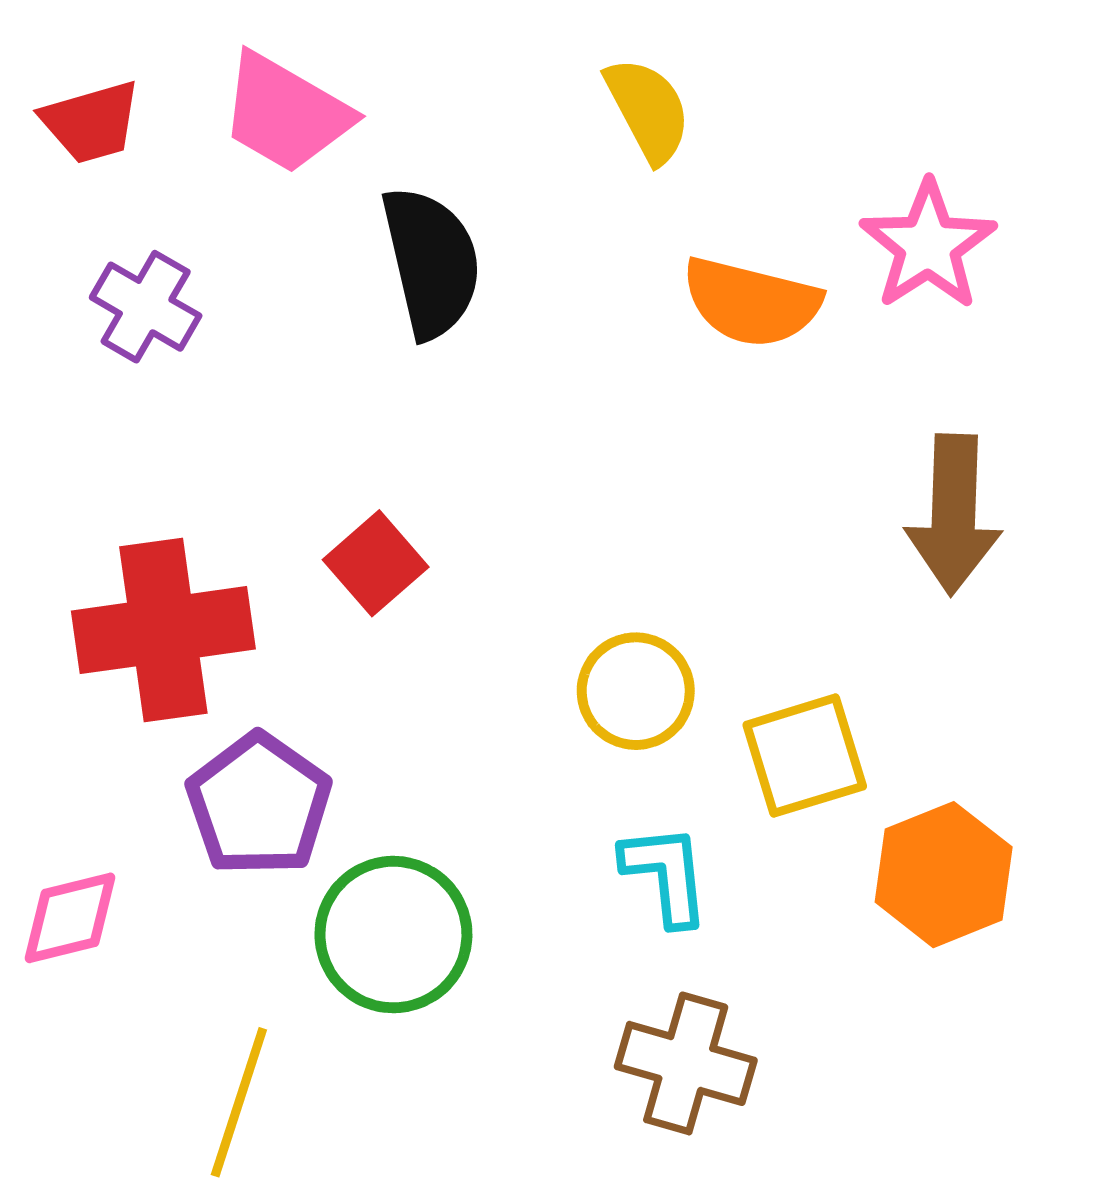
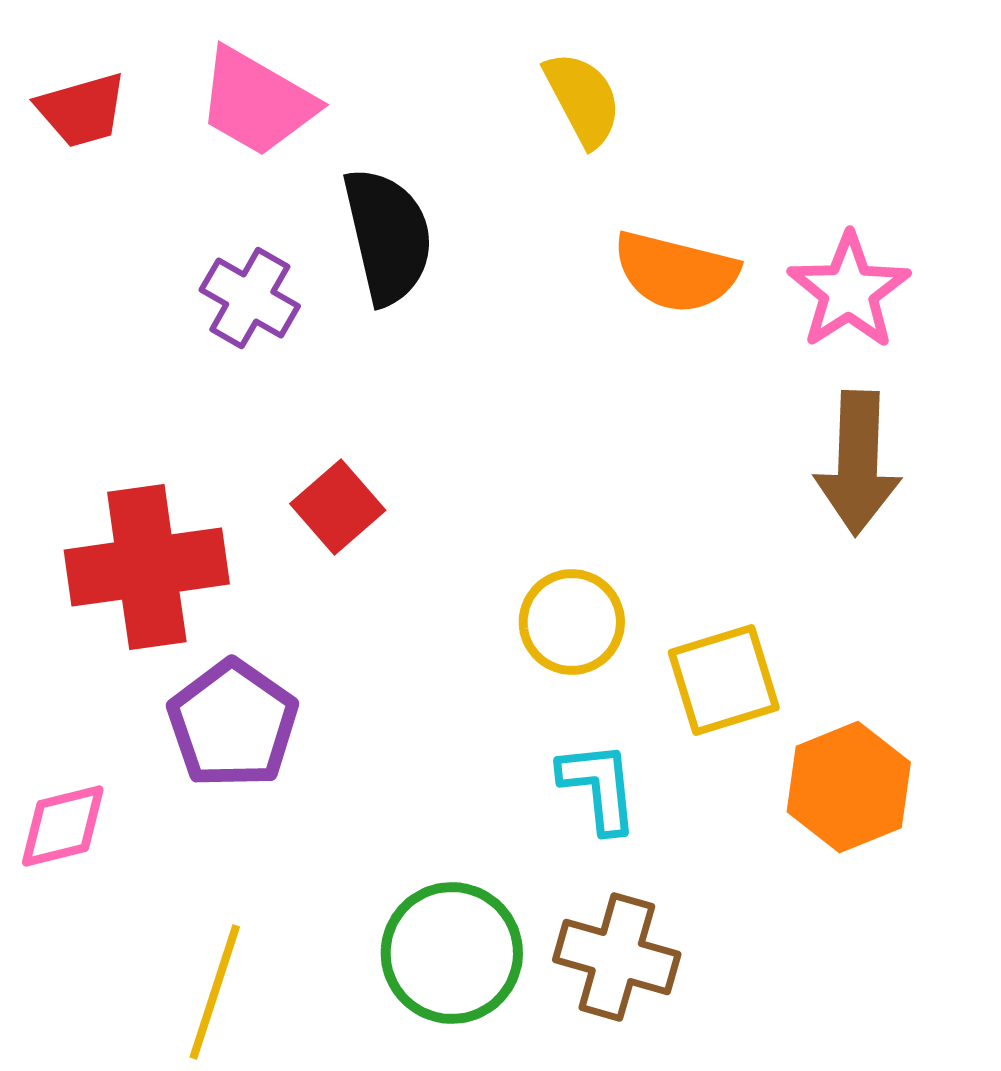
pink star: (928, 245) -> (849, 291), moved
purple cross: (146, 307) -> (250, 298), moved
green circle: (393, 935) -> (452, 953), moved

